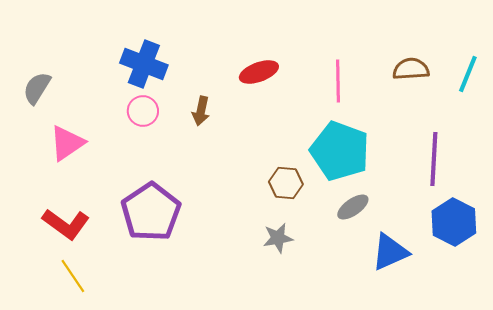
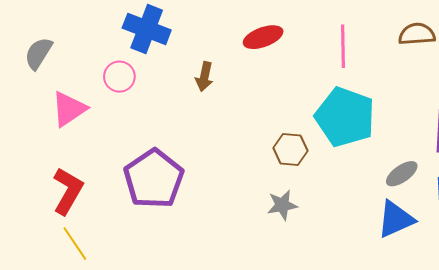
pink circle: (143, 111) -> (119, 77), moved
gray ellipse: (353, 207) -> (402, 174), moved
red L-shape: (66, 224) -> (68, 191), turned -96

